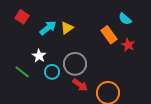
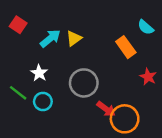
red star: (128, 45) -> (148, 77), moved
cyan circle: (52, 72) -> (43, 102), moved
red arrow: (80, 85) -> (106, 109), moved

